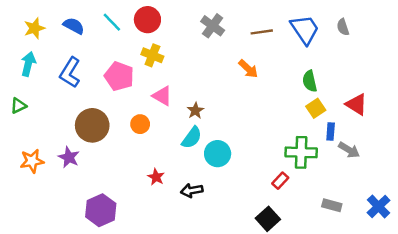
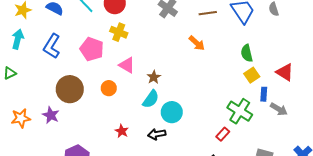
green cross: (301, 152) -> (240, 111), turned 30
black arrow: (192, 190) -> (157, 134), moved

